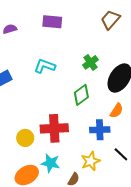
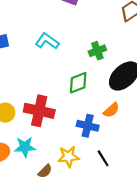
cyan star: (50, 163) -> (25, 147), turned -30

